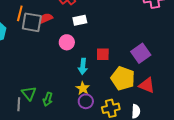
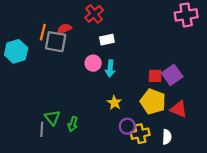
red semicircle: (46, 18) -> (64, 29), moved
red square: (103, 54) -> (155, 76), moved
cyan arrow: (83, 66) -> (110, 68), moved
yellow star: (83, 88) -> (114, 103), moved
purple circle: (86, 101) -> (127, 126), moved

